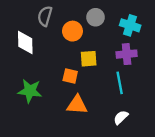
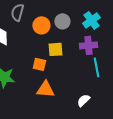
gray circle: (96, 17) -> (62, 21), moved
cyan cross: (130, 25) -> (91, 20), turned 36
cyan line: (120, 83) -> (96, 67), moved

